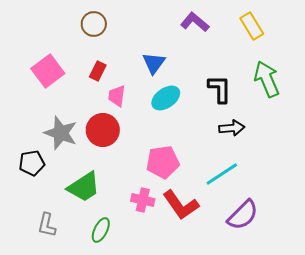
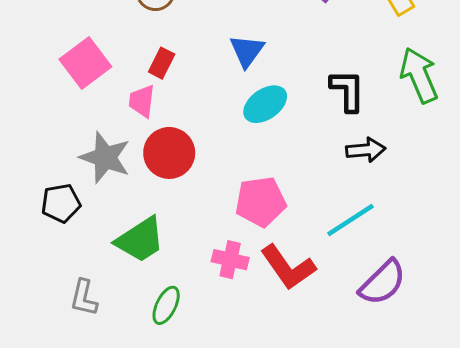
pink trapezoid: (117, 96) -> (142, 101), moved

